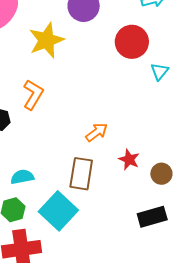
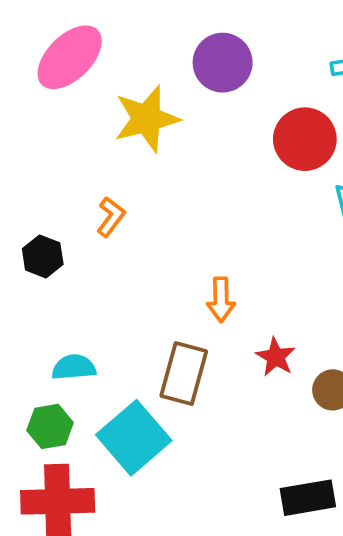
orange L-shape: (33, 95) -> (111, 217), size x0.7
orange arrow: (97, 132) -> (221, 300), turned 120
black rectangle: (152, 217) -> (308, 498), moved

